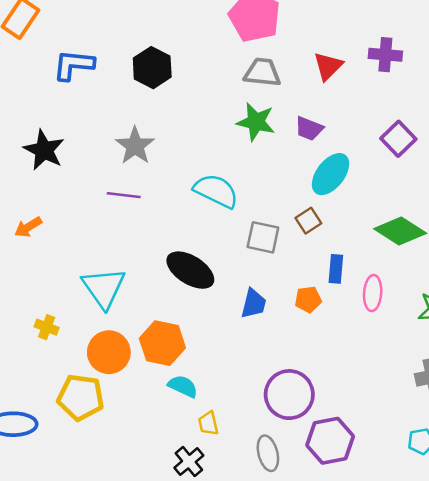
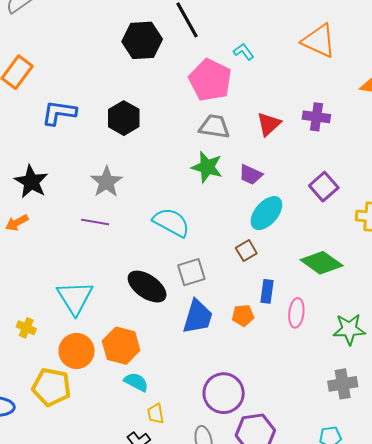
orange arrow: (28, 227) -> (17, 223), moved
gray square: (263, 237) -> (191, 272), moved, turned -32
blue trapezoid: (253, 304) -> (198, 317), size x1.4

